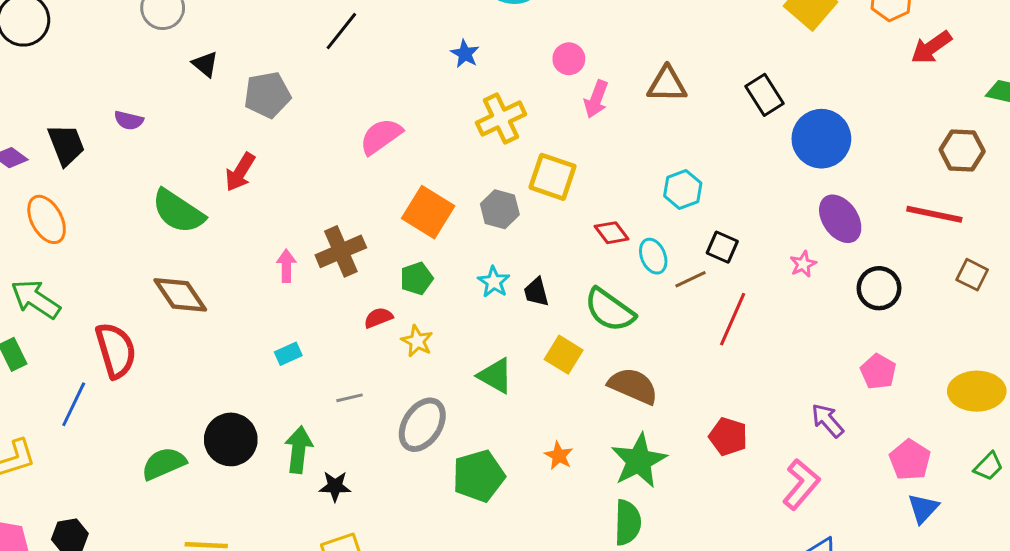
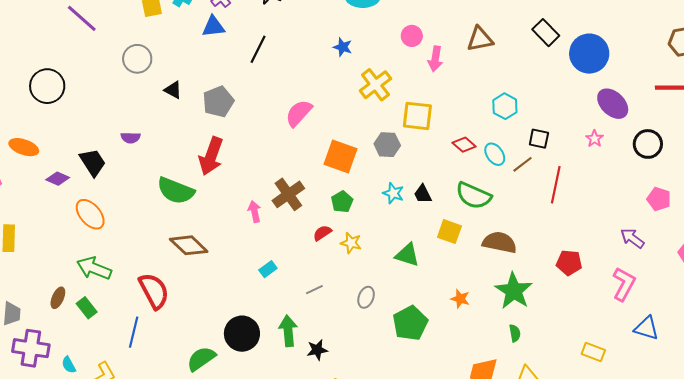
red arrow: (240, 172) -> (211, 156), size x1.4
gray ellipse: (422, 425) -> (366, 297), size x0.6
green semicircle: (628, 523) -> (515, 333), size x0.6

